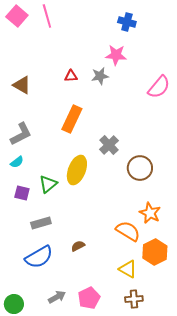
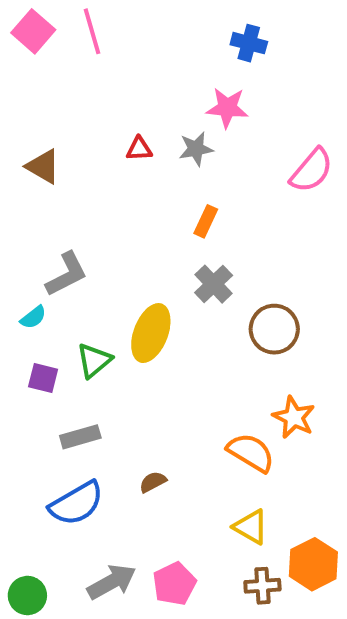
orange rectangle: (72, 119) -> (206, 221), moved, size x0.6
gray L-shape: (21, 134) -> (67, 274), moved
orange hexagon: (155, 252) -> (313, 564), moved
gray arrow: (57, 297) -> (112, 582), size x1.4

